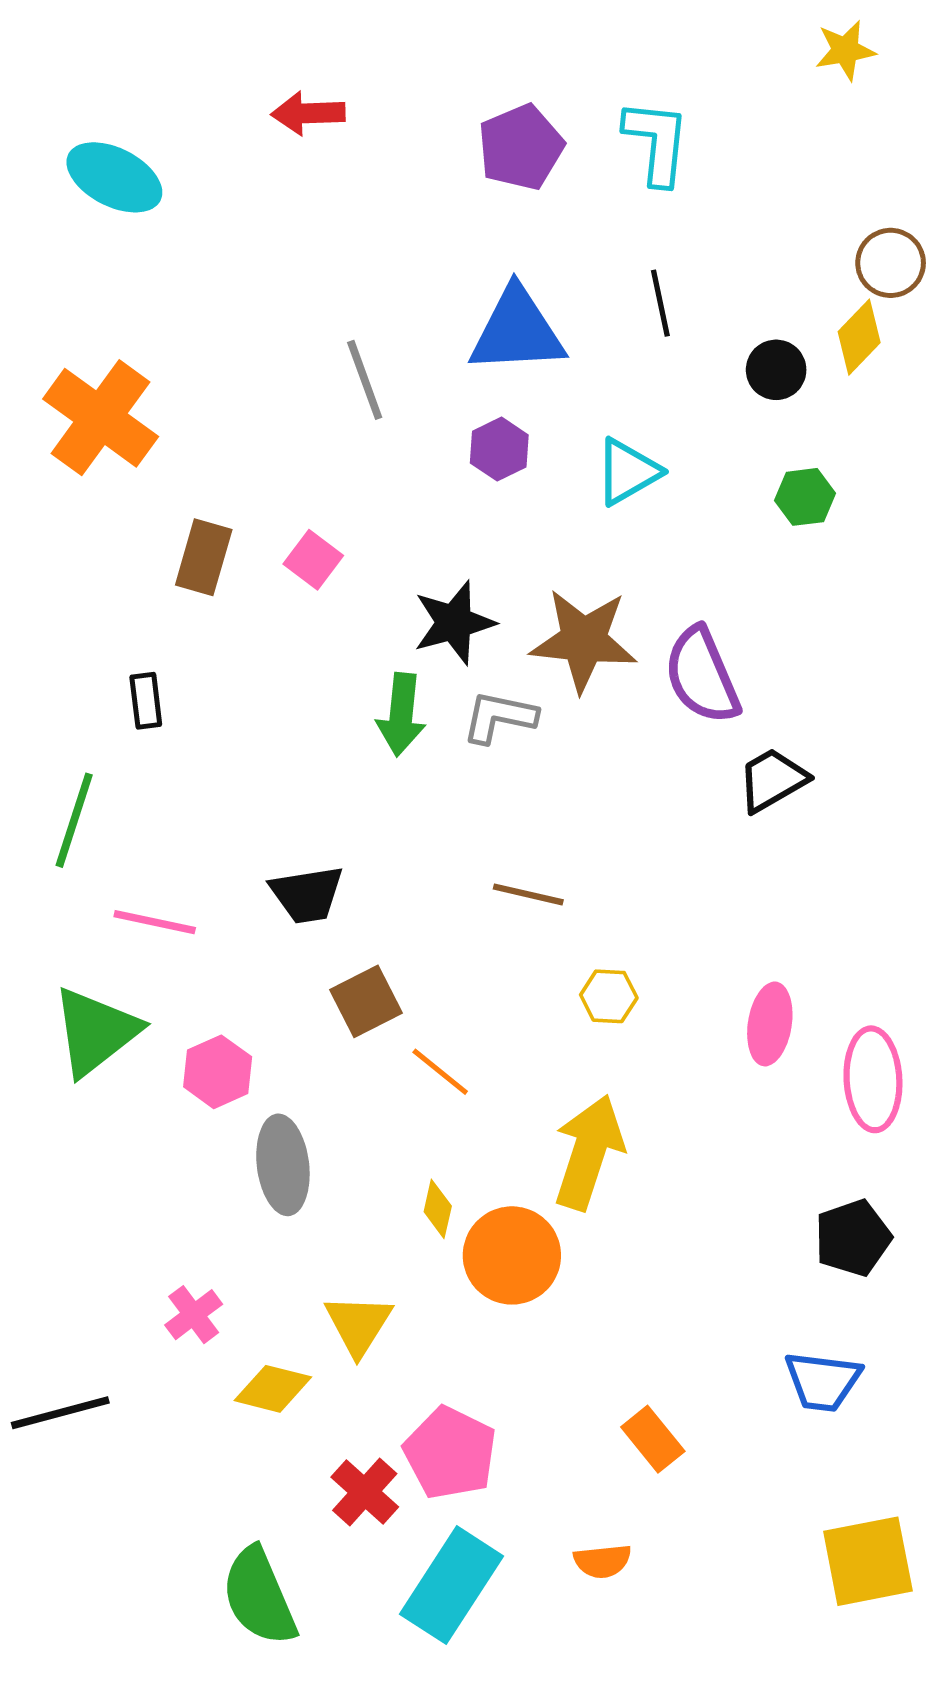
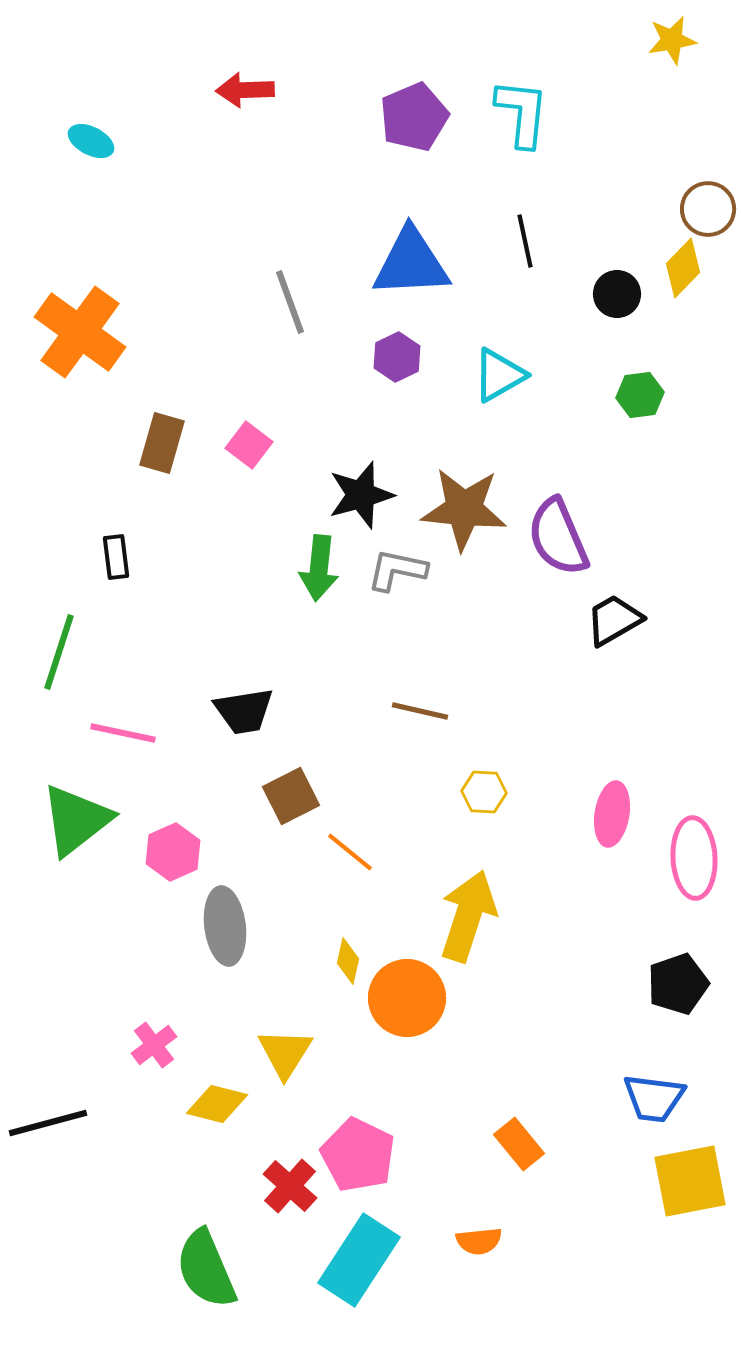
cyan ellipse: (114, 177) -> (91, 141), size x0.6
yellow square: (868, 1561) -> (690, 1181), moved

